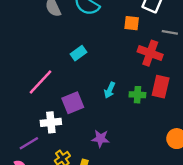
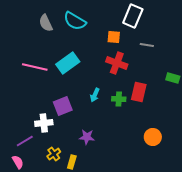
cyan rectangle: (79, 53) -> (68, 63), size x1.6
red cross: (150, 53) -> (117, 63), moved
pink line: (40, 82) -> (35, 67), moved, turned 60

